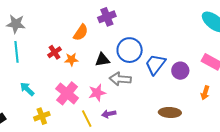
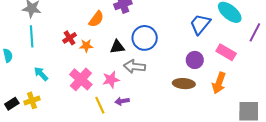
blue trapezoid: (155, 64) -> (200, 24), moved
orange arrow: (205, 93) -> (219, 83), size x1.5
brown ellipse: (170, 112) -> (184, 84), moved
yellow cross: (42, 116) -> (32, 100), moved

